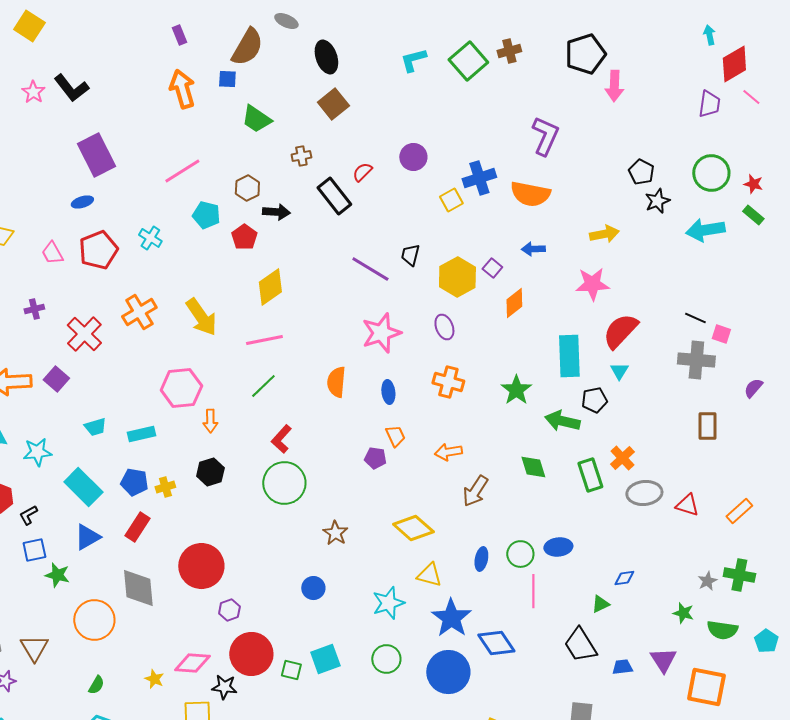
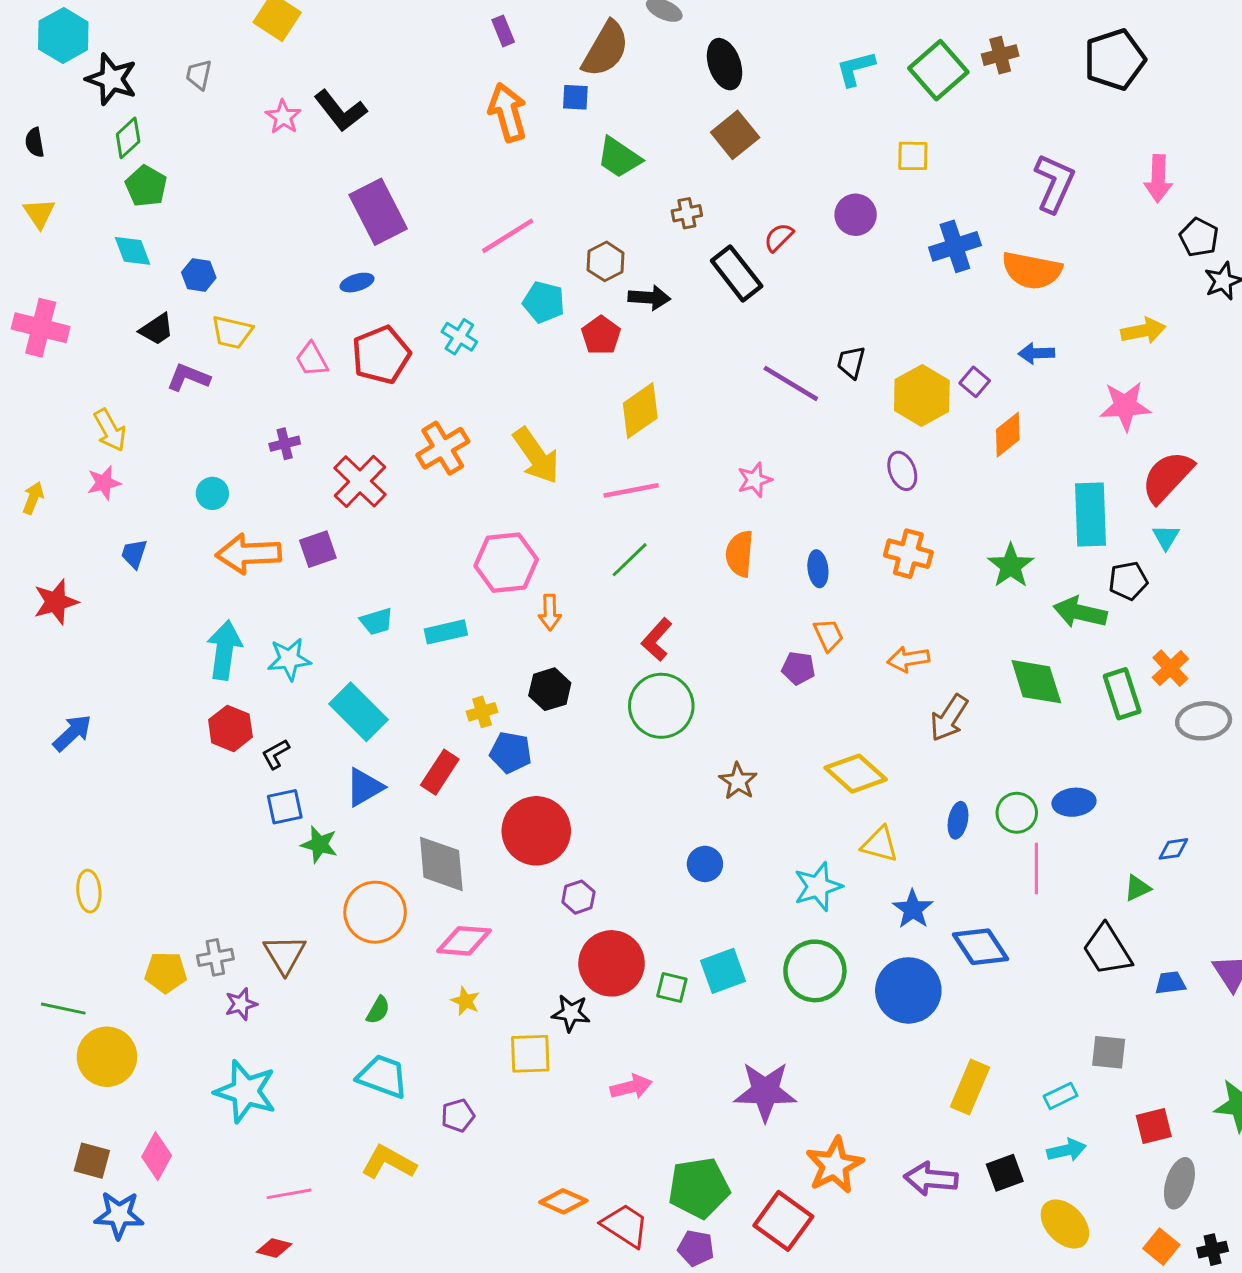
pink arrow: (614, 86) -> (1158, 179), moved
yellow square: (451, 200) -> (913, 156), moved, turned 30
pink star: (381, 333) -> (755, 480), moved, size x0.6
purple square: (56, 379) -> (318, 549), turned 30
green diamond: (533, 467) -> (1036, 682), size x1.4
blue pentagon: (134, 482) -> (511, 752), moved
blue star: (451, 618) -> (913, 909), size x0.7
green circle: (386, 659) -> (815, 971), size x1.4
pink diamond: (192, 663) -> (464, 941), moved

